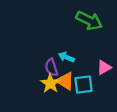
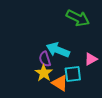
cyan arrow: (66, 57) -> (58, 50), size x1.6
orange triangle: (65, 81) -> (60, 83), moved

